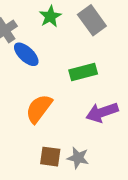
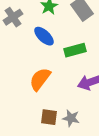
blue ellipse: (26, 54) -> (44, 36), moved

